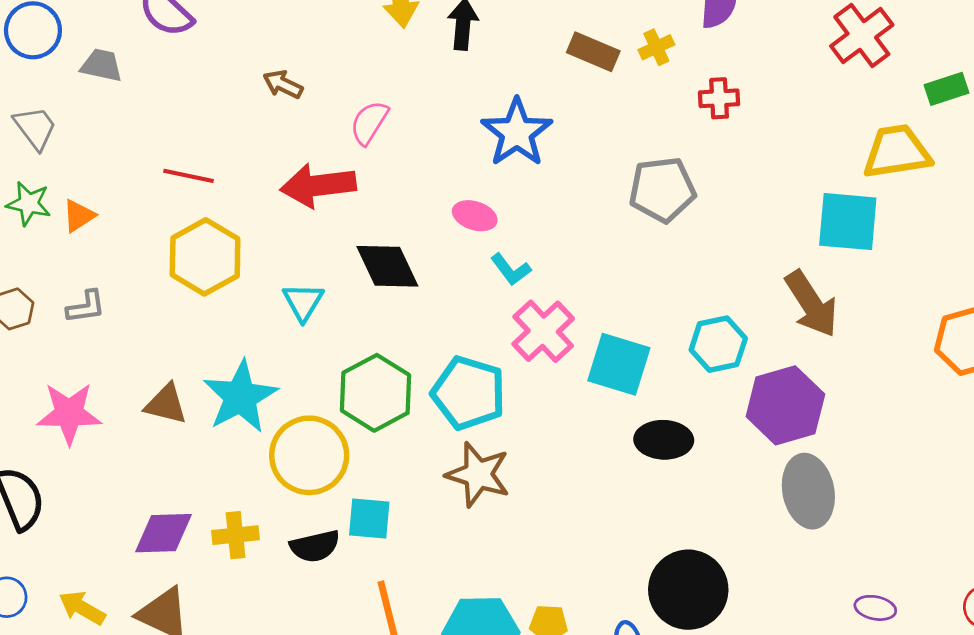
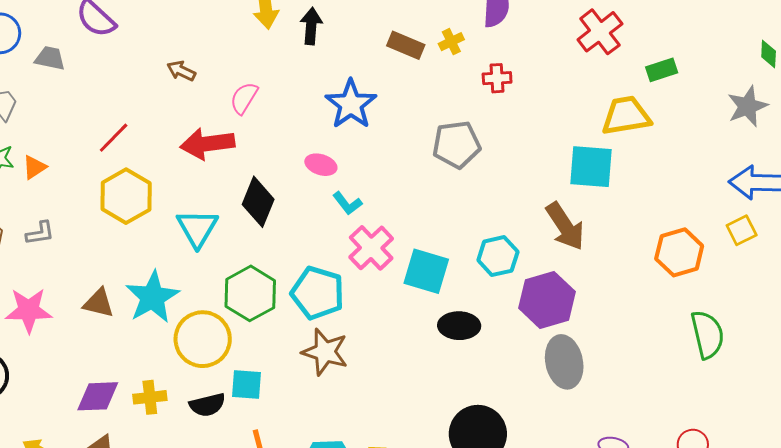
red line: (189, 176) -> (114, 138), turned -57
black diamond: (387, 266) -> (258, 202), turned 48
cyan triangle: (303, 302) -> (197, 228), size x1.4

